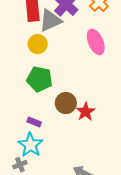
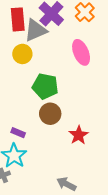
green pentagon: (40, 79) -> (45, 86), moved
red star: (86, 112) -> (79, 135), moved

